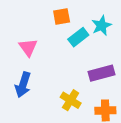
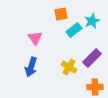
purple rectangle: (101, 73) -> (92, 58), turned -30
yellow cross: (71, 100) -> (69, 67), moved

